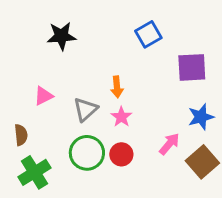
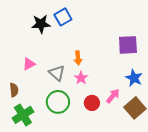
blue square: (148, 34) -> (63, 17), moved
gray triangle: (85, 109) -> (57, 73), turned -36
blue star: (201, 117) -> (134, 78), turned -30
red circle: (121, 154) -> (92, 103), moved

